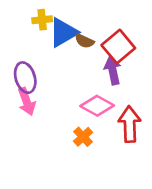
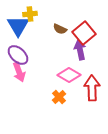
blue triangle: (63, 32) -> (18, 26), moved, turned -30
purple ellipse: (25, 78) -> (18, 55), turned -30

